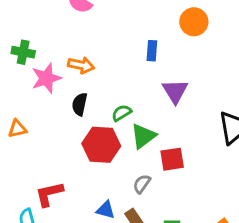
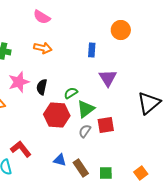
orange arrow: (81, 65) -> (43, 48), moved
pink star: (46, 78) -> (19, 82), moved
gray semicircle: (142, 184) -> (85, 131), moved
red L-shape: (49, 194) -> (21, 149), turned 65

